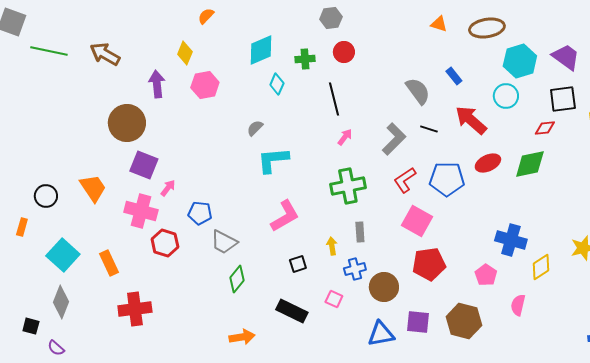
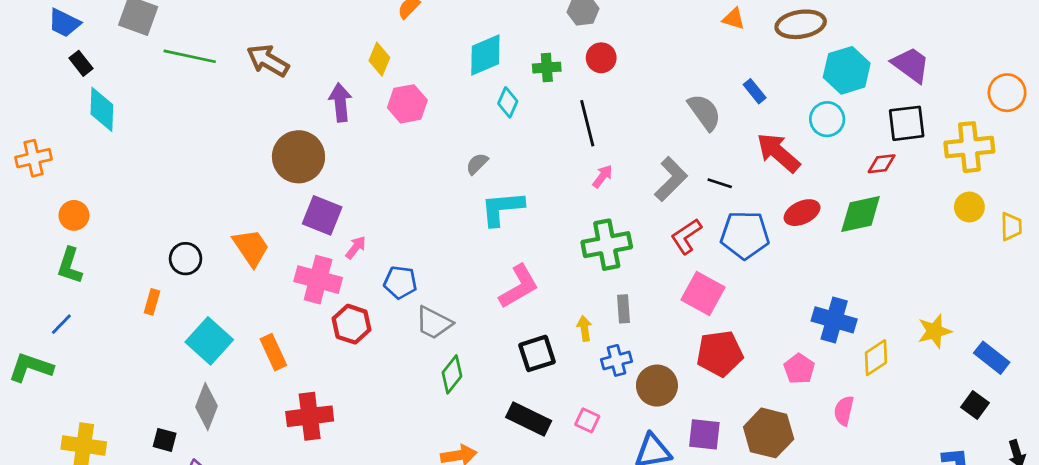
black line: (429, 129) -> (720, 183), moved
black square: (298, 264) -> (537, 353), size x1.5
pink square: (334, 299) -> (587, 420), moved

